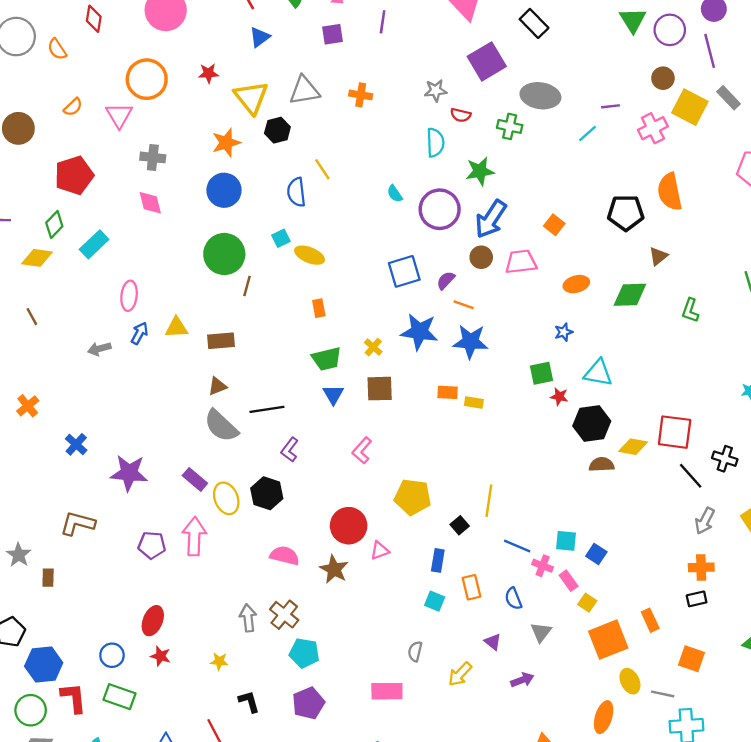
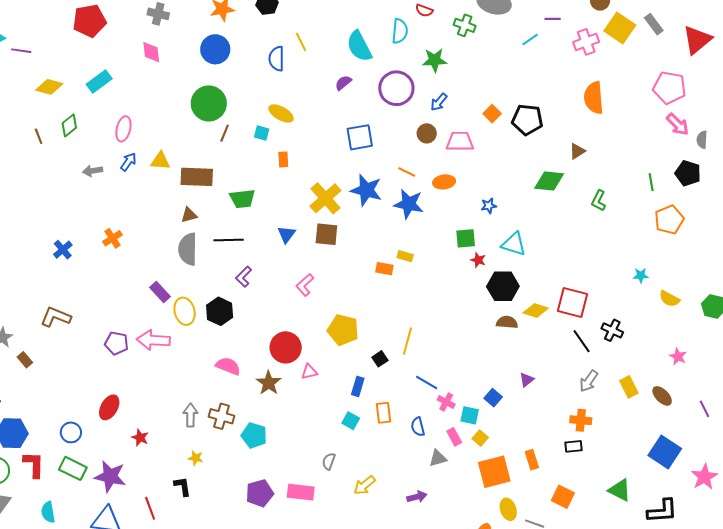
cyan semicircle: (395, 194) -> (359, 46), moved, size x2.0
black pentagon: (626, 213) -> (527, 120), moved
blue arrow: (491, 219) -> (439, 102), size x0.6
green diamond: (54, 224) -> (69, 125), moved
cyan square: (281, 238) -> (262, 133), moved, turned 35
purple semicircle: (446, 280) -> (343, 83), moved
orange ellipse: (576, 284) -> (444, 182), moved
brown rectangle: (221, 341) -> (197, 177), size x1.4
yellow cross: (373, 347) -> (325, 198), size x2.0
green trapezoid: (327, 359) -> (242, 199), moved
orange rectangle: (448, 392) -> (384, 269), moved
orange cross: (28, 406) -> (112, 238), moved
gray semicircle: (221, 426) -> (188, 249), turned 40
purple star: (129, 473) -> (110, 476), moved
pink arrow: (194, 536) -> (153, 340), turned -96
cyan square: (566, 541) -> (470, 415), moved
brown rectangle: (48, 578) -> (25, 360), turned -49
pink rectangle: (569, 581) -> (454, 437), moved
brown cross: (284, 615) -> (222, 416), turned -30
gray triangle: (541, 632) -> (438, 458), turned 30
purple triangle: (493, 642) -> (527, 380), moved, turned 35
cyan pentagon: (304, 653) -> (254, 435), moved
red star: (161, 656) -> (140, 438), moved
yellow star: (219, 661) -> (196, 458), moved
purple pentagon: (308, 703) -> (260, 493), moved

